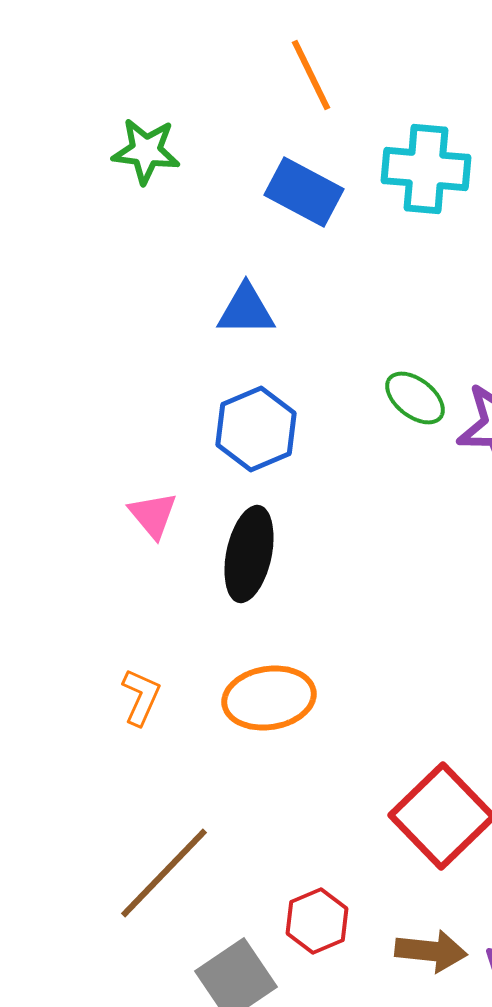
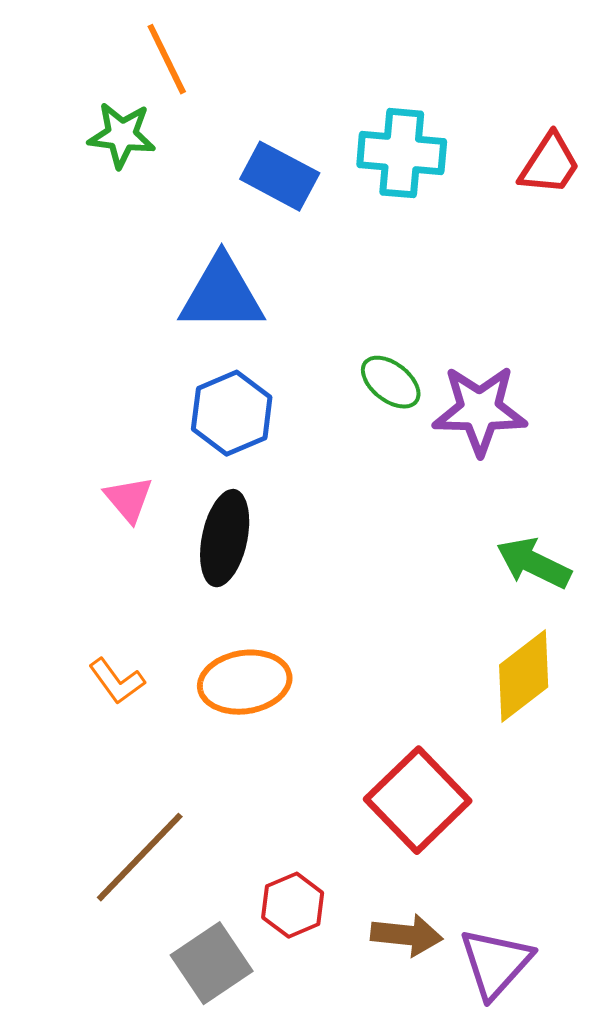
orange line: (311, 75) -> (167, 59), moved
blue triangle: (246, 310) -> (222, 294), size x1.5
orange L-shape: (141, 697) -> (117, 681), turned 120

